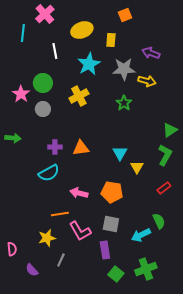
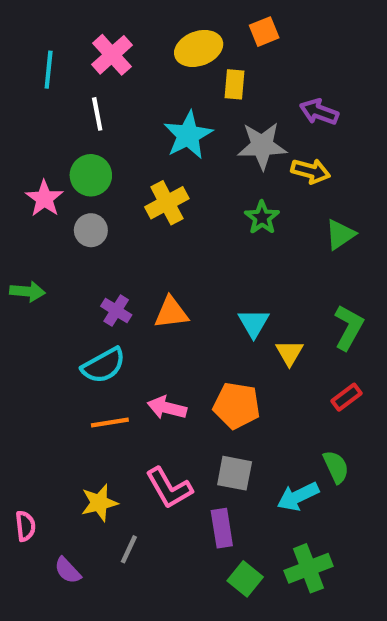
pink cross: (45, 14) -> (112, 55), moved
yellow ellipse: (82, 30) -> (199, 48), moved
white line: (55, 51) -> (97, 114), moved
green triangle: (170, 130) -> (340, 234), moved
purple cross: (55, 147) -> (116, 310), turned 32
orange line: (60, 214) -> (110, 422), moved

